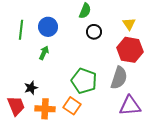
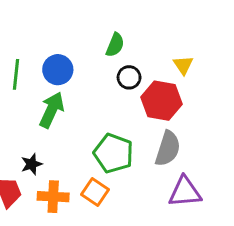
red hexagon: (130, 50) -> (162, 101), moved
green arrow: (44, 53) -> (52, 110), size x1.6

